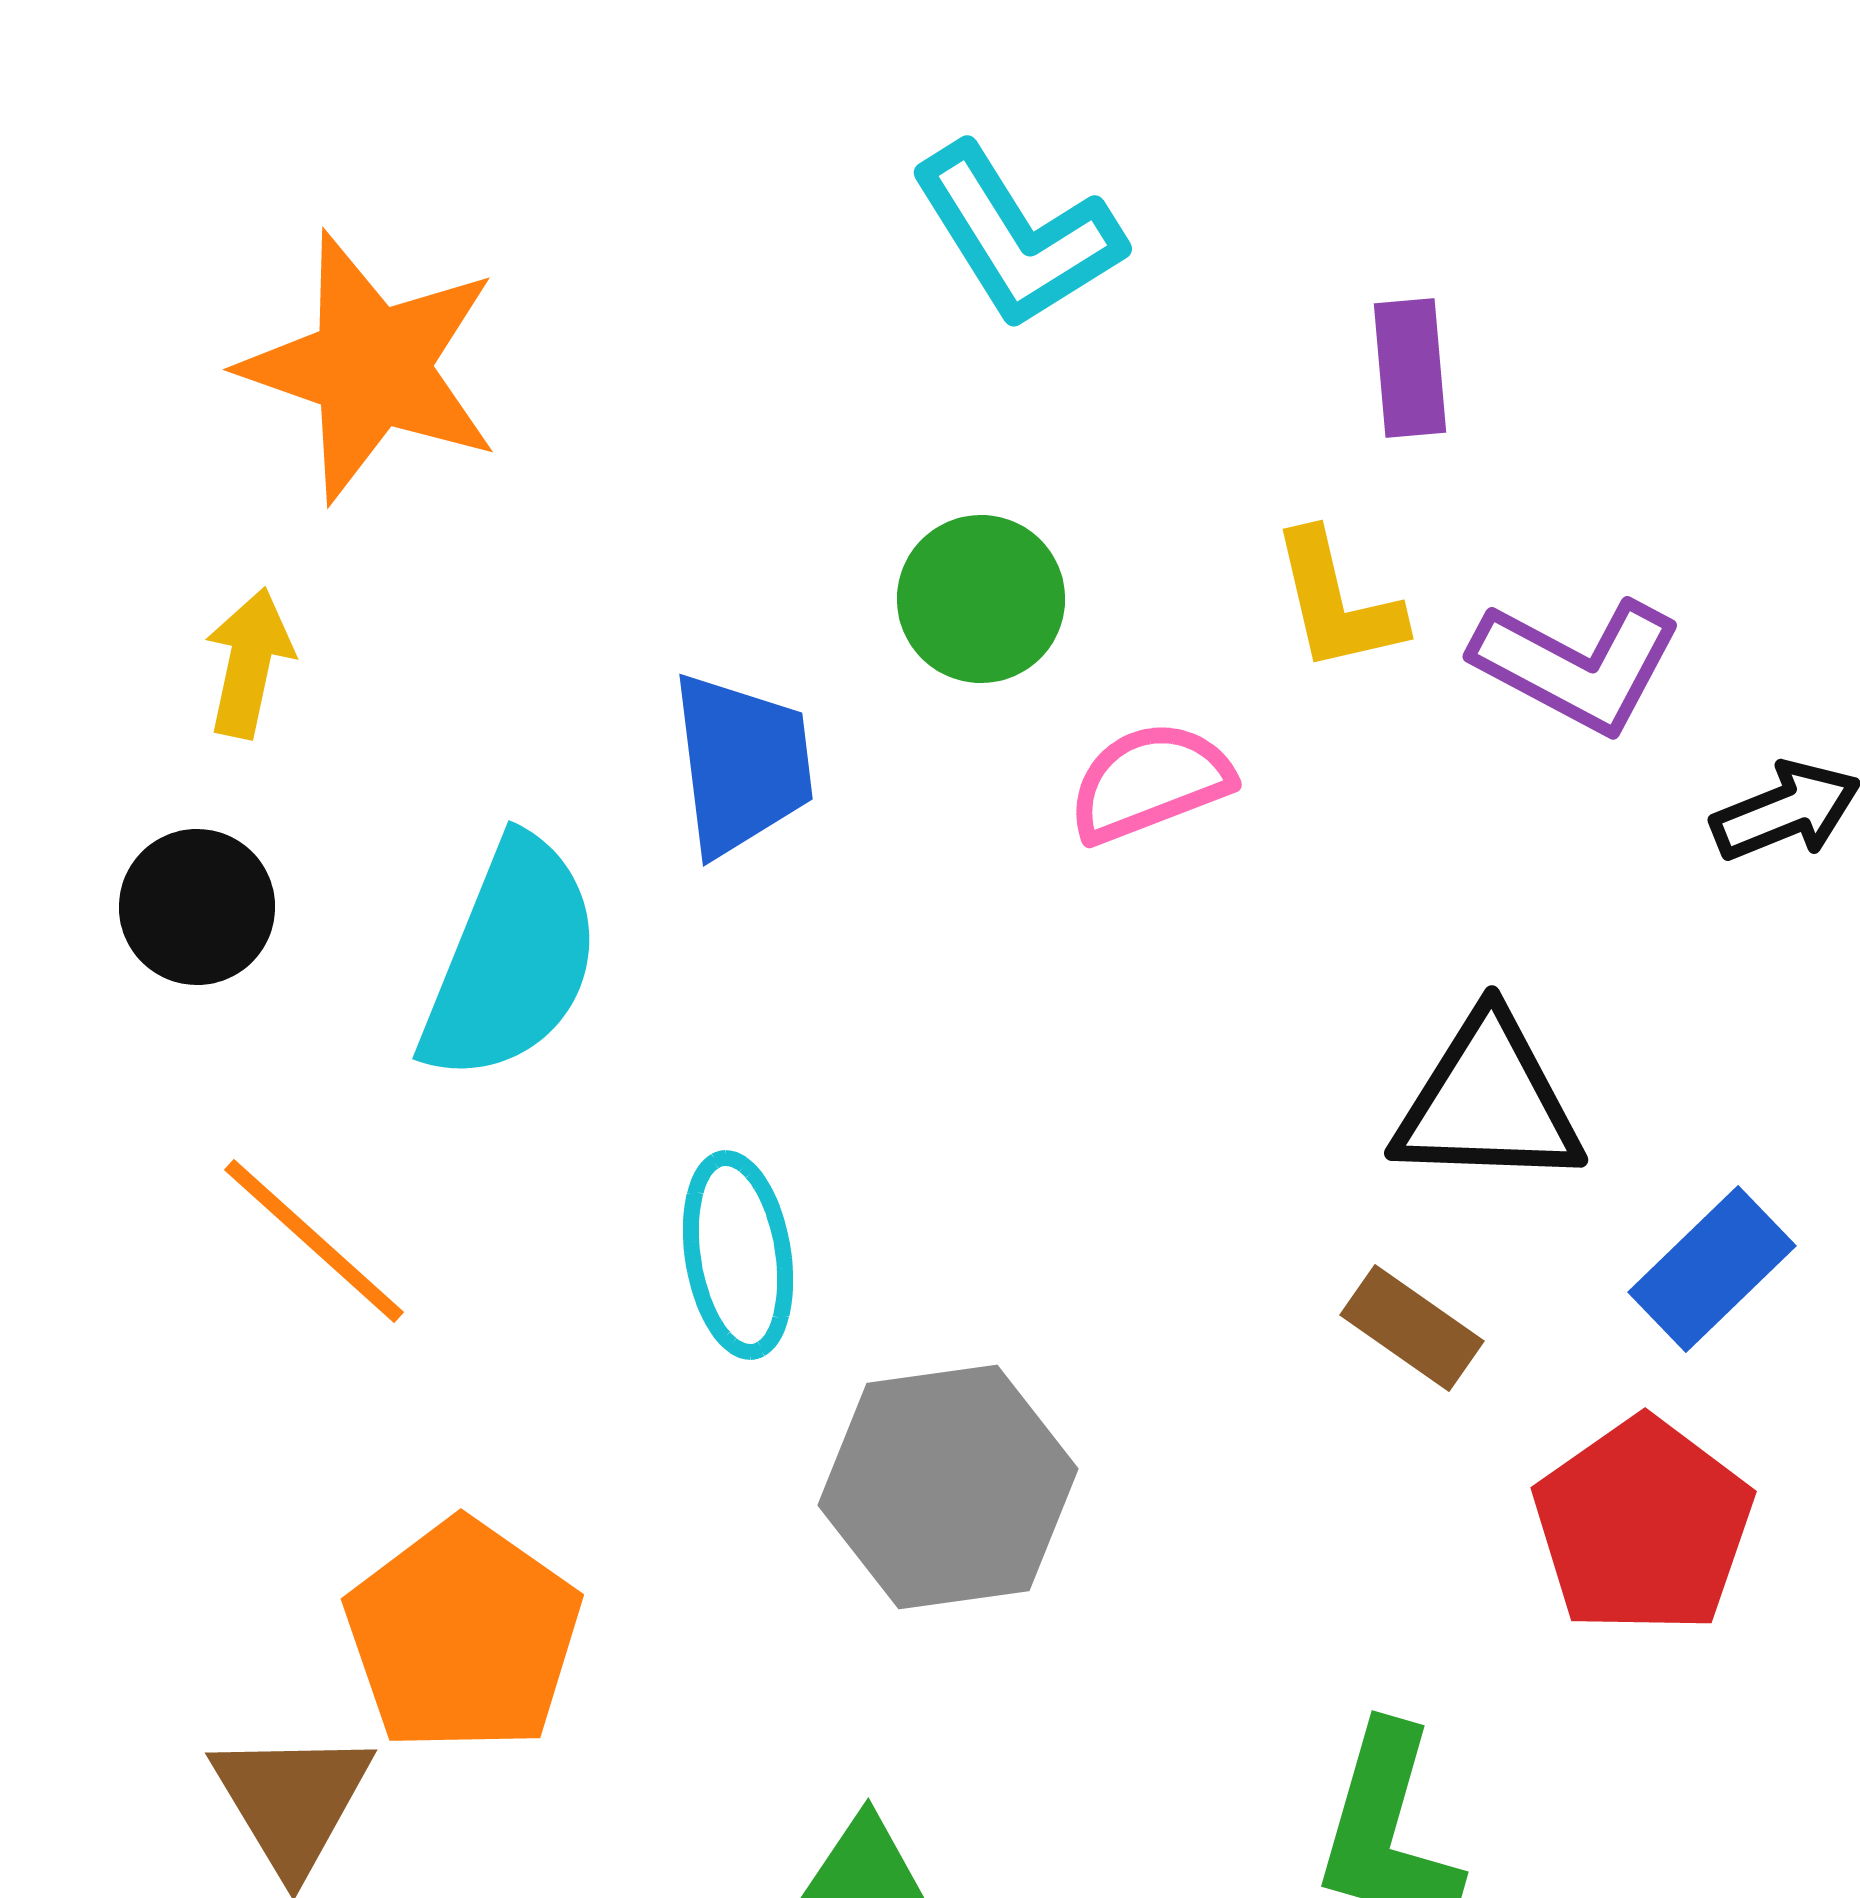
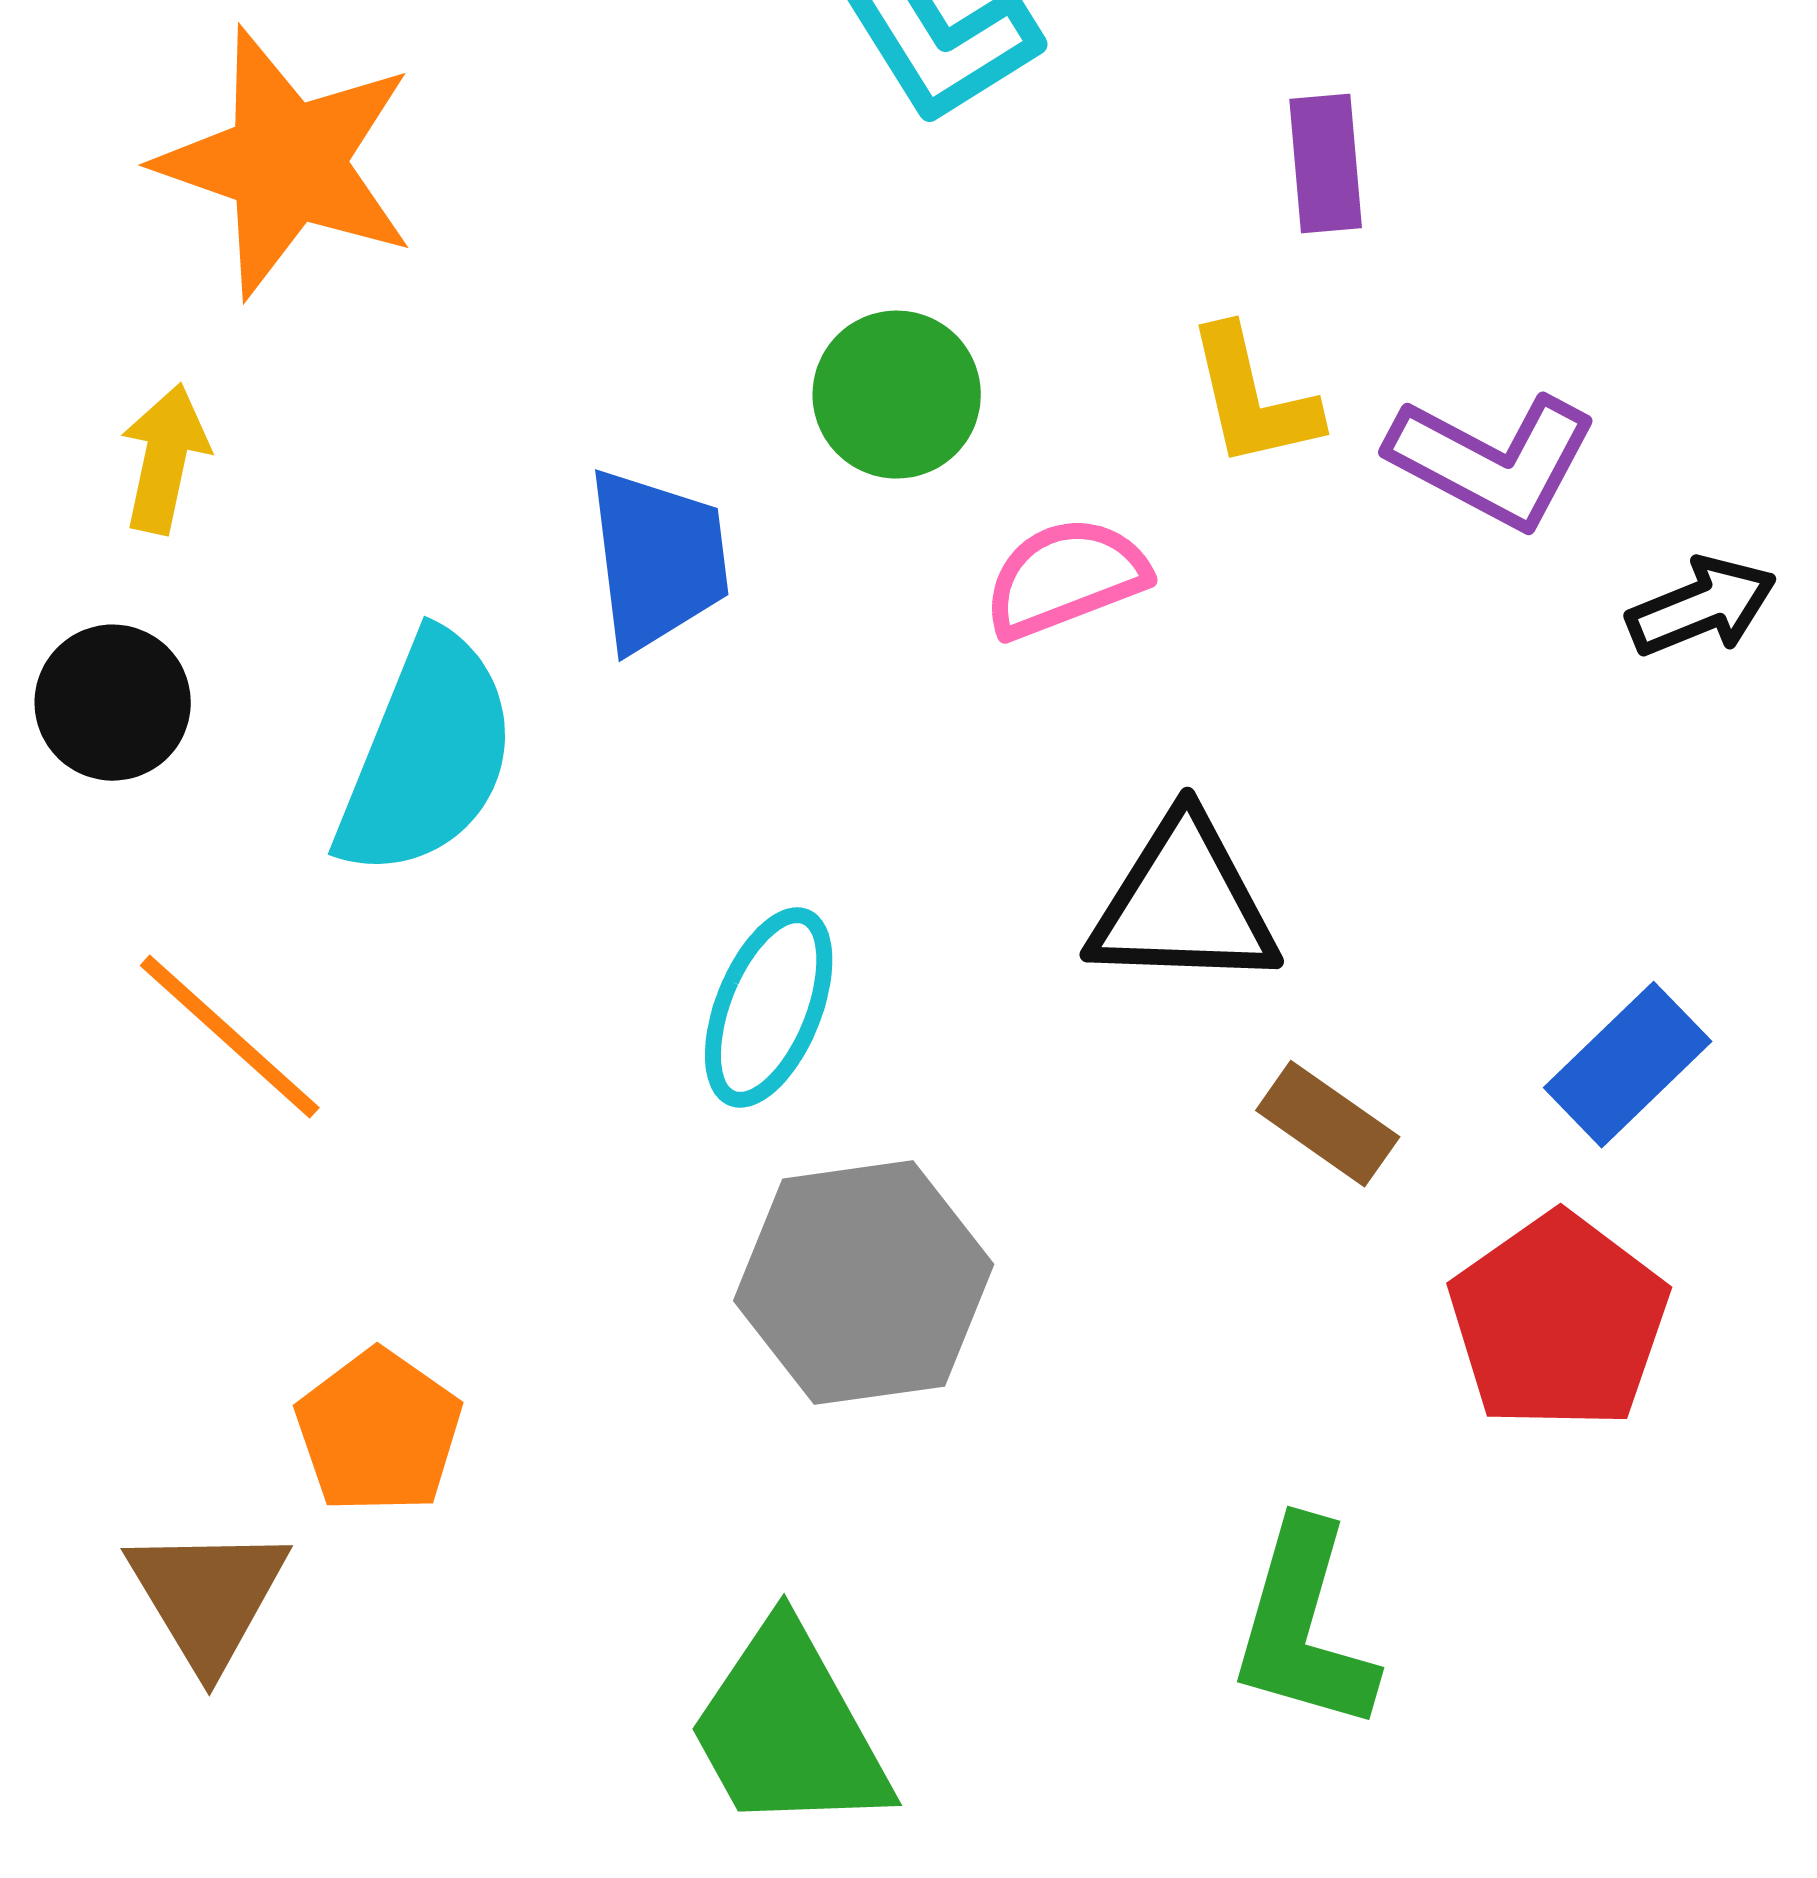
black triangle: (1488, 1102) -> (1184, 904), moved
cyan ellipse: (738, 1255) -> (769, 1008), moved, turned 31
orange pentagon: (463, 1636) -> (379, 1432), size x0.7

